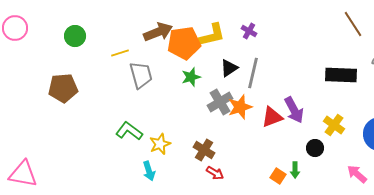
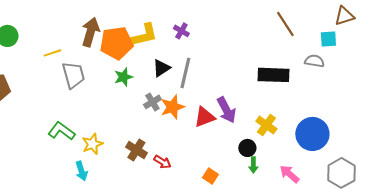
brown arrow: (158, 32) -> (90, 32), turned -52
gray cross: (220, 102) -> (152, 102), size x0.7
green arrow: (295, 170) -> (253, 165), moved
red arrow: (215, 173) -> (162, 162), moved

